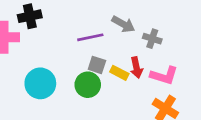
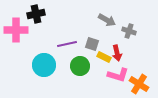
purple line: (90, 37) -> (67, 44), moved
gray square: (97, 65) -> (92, 44), moved
pink L-shape: (164, 75) -> (118, 75), moved

